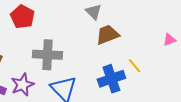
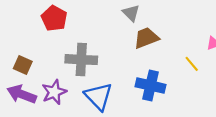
yellow line: (134, 66) -> (192, 64), moved
blue cross: (111, 79) -> (151, 86), turned 32

